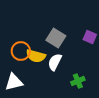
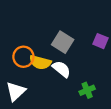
white semicircle: (55, 62) -> (61, 69), turned 102
white triangle: (14, 82) -> (16, 91), turned -30

